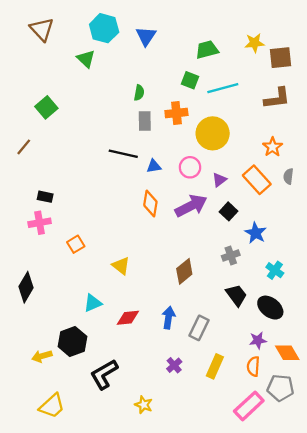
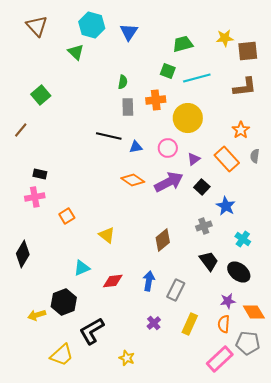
orange diamond: (150, 203) -> (133, 180), turned -65
yellow trapezoid: (52, 406) -> (62, 355), moved

